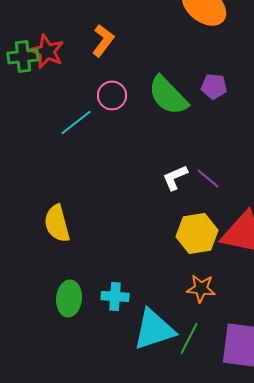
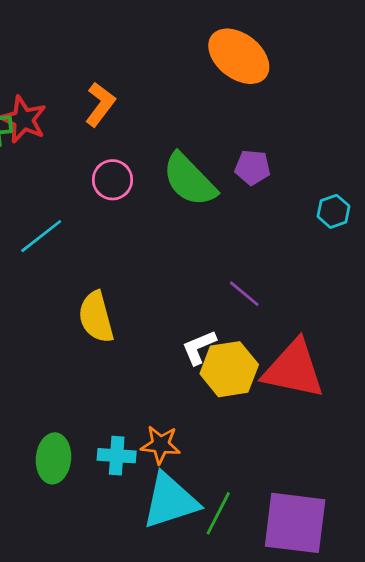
cyan line: (76, 122) -> (41, 236), moved
white L-shape: (175, 177) -> (199, 347), moved
yellow semicircle: (57, 223) -> (96, 317), moved
orange star: (201, 288) -> (161, 445), moved

